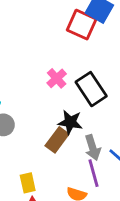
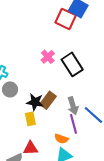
black star: (70, 122) -> (35, 102), moved
yellow rectangle: (28, 183) -> (30, 119), moved

